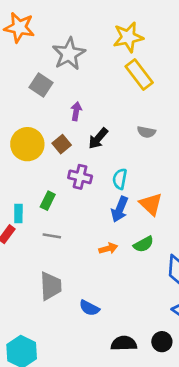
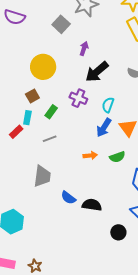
black arrow: (98, 138) -> (97, 72), size x1.4
brown square: (62, 144) -> (32, 96), moved
gray line: (52, 236) -> (50, 139), turned -40
black semicircle: (124, 343) -> (92, 205), moved

